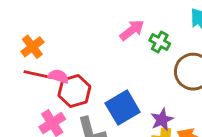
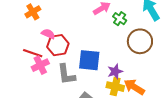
red line: (38, 75) -> (33, 53), moved
blue square: (123, 108) -> (89, 60), turned 30

